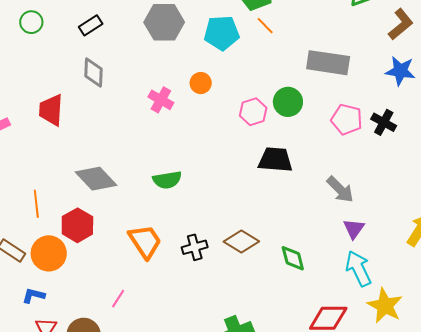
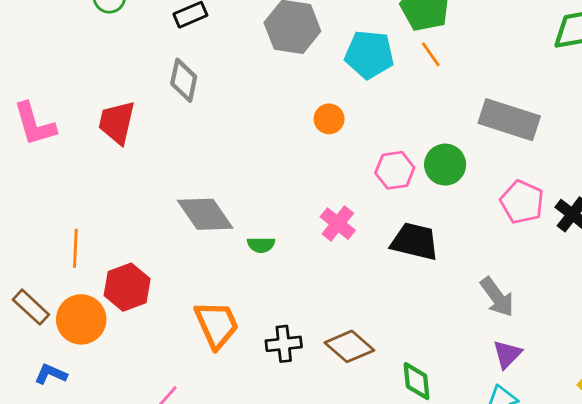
pink cross: (161, 100) -> (338, 224), moved
gray diamond: (96, 179) -> (205, 214), moved
green semicircle: (167, 180) -> (261, 245), size x0.7

